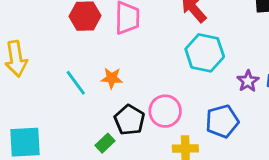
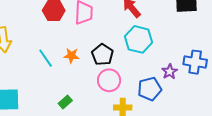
purple star: (248, 81) -> (170, 72), moved
black pentagon: (129, 120) -> (102, 55), moved

